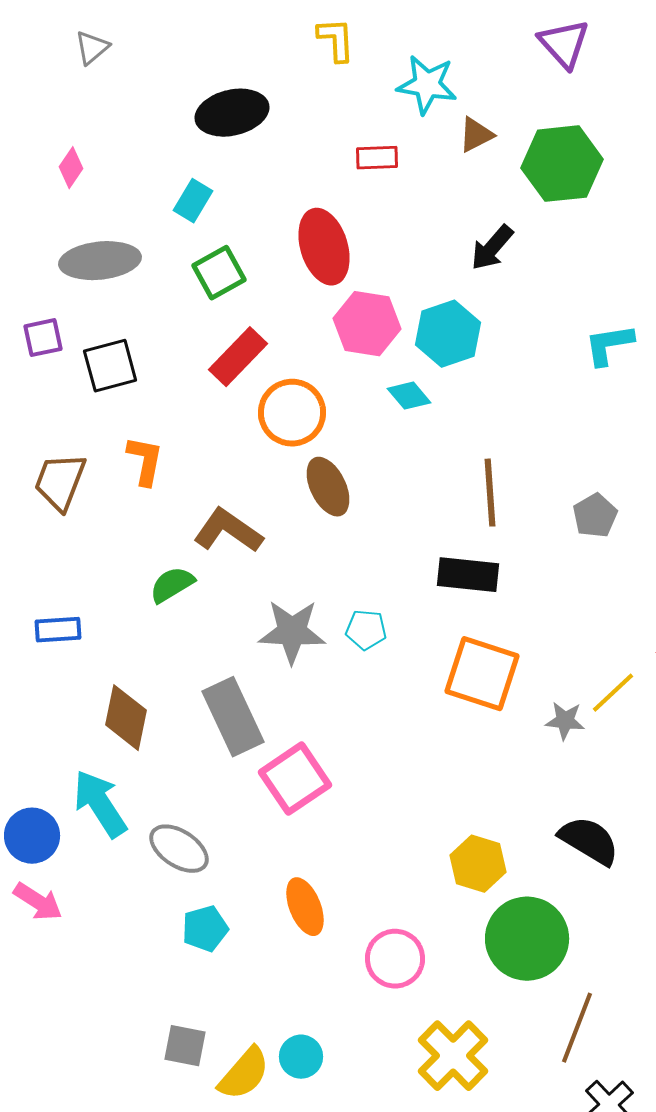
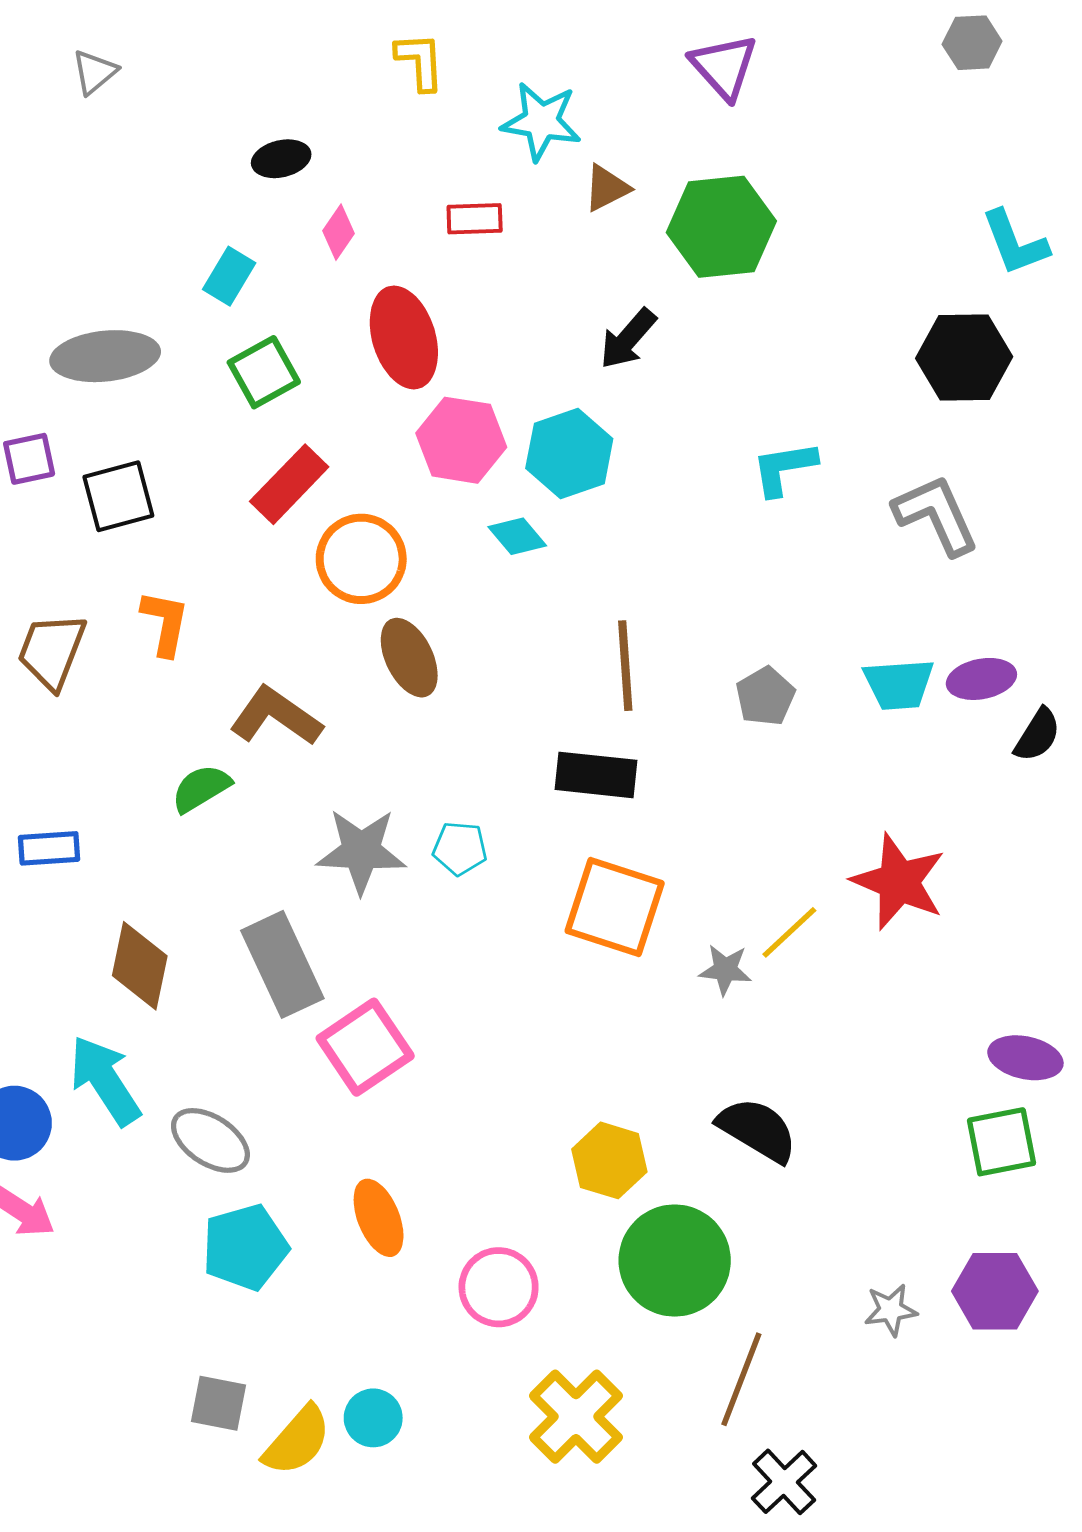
black ellipse: (232, 113) -> (281, 159), size x0.6
pink diamond: (71, 168) -> (339, 232), moved
cyan pentagon: (205, 929) -> (245, 1247), size x1.4

